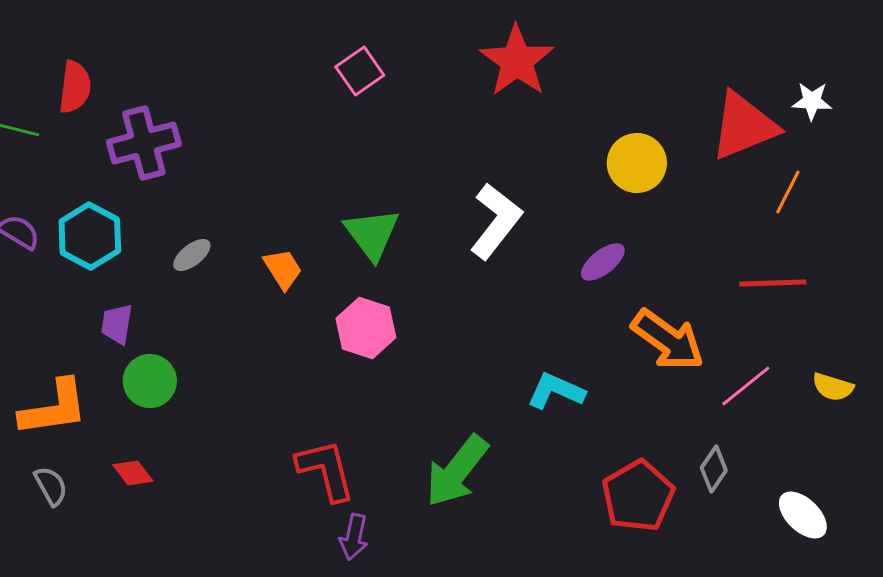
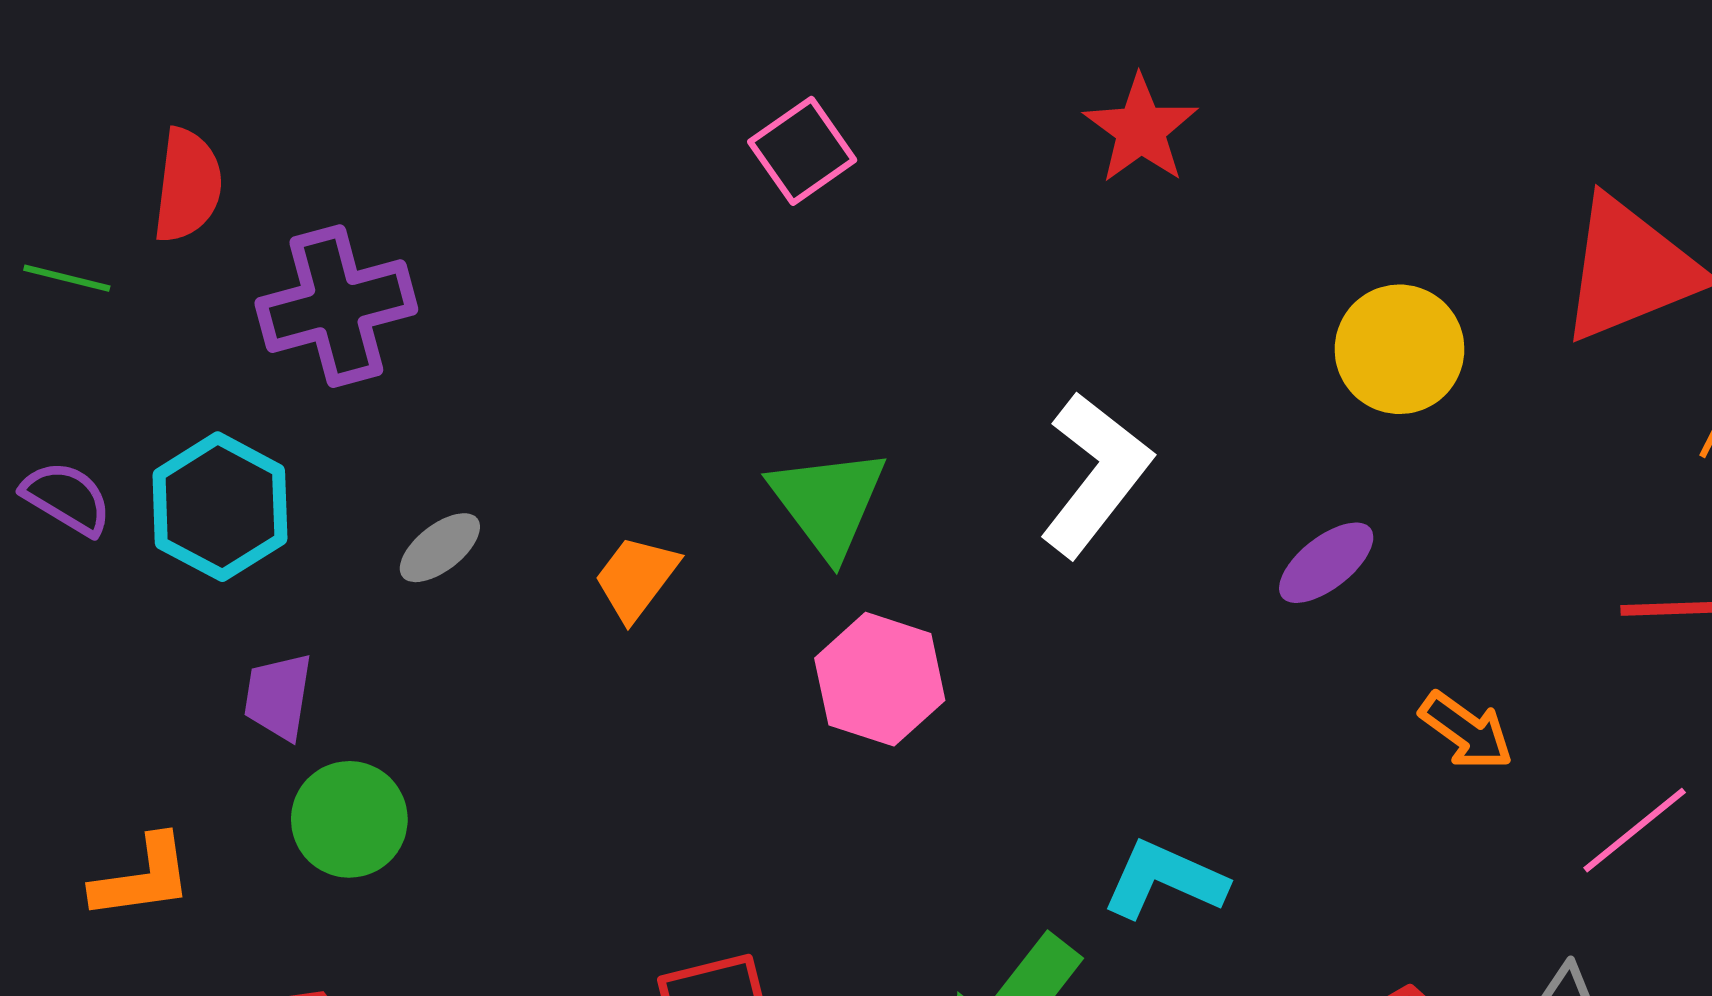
red star: (517, 61) -> (1141, 129), size x0.7
orange trapezoid: (283, 269) -> (636, 578), turned -111
pink hexagon: (366, 328) -> (880, 679), moved
orange arrow: (668, 340) -> (1466, 731), size x0.6
cyan L-shape: (556, 391) -> (1164, 880), moved
orange L-shape: (54, 408) -> (142, 878), size x0.7

